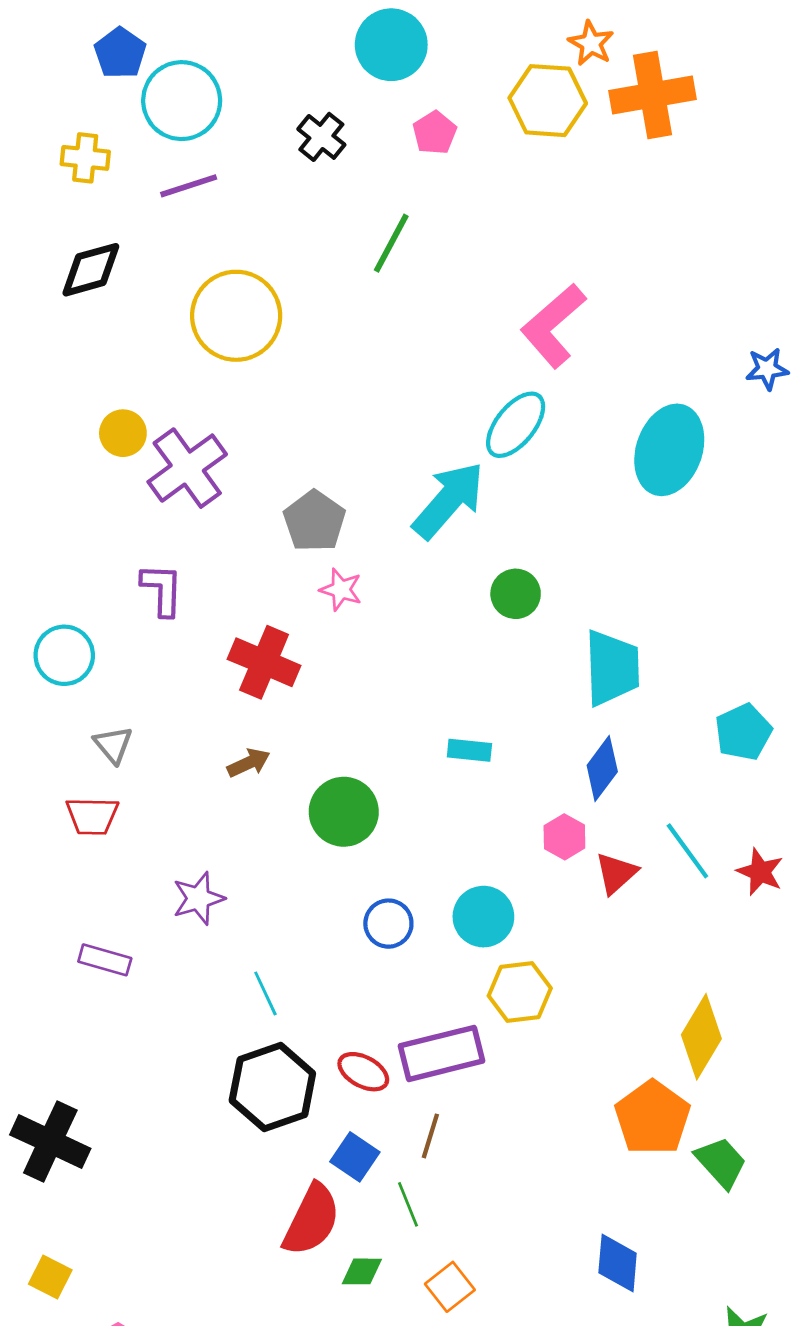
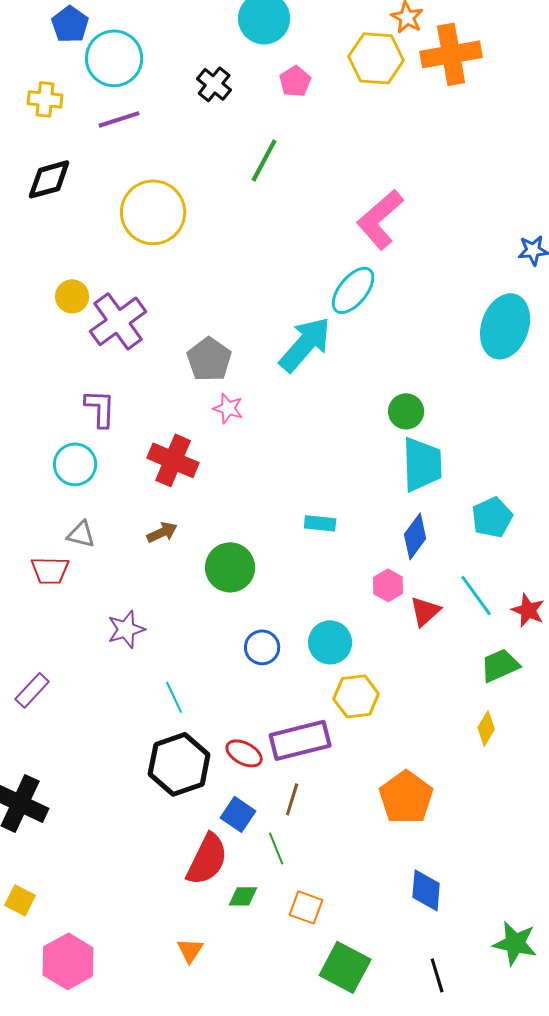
cyan ellipse: (669, 450) -> (505, 326), moved
green circle: (516, 594) -> (406, 411), moved
cyan circle: (64, 655) -> (75, 464), moved
cyan pentagon: (743, 732) -> (492, 517), moved
gray triangle: (113, 745) -> (81, 534), moved, turned -36
purple rectangle: (105, 960) -> (32, 690), moved, turned -63
yellow diamond: (701, 1037) -> (486, 728), size x0.6
orange pentagon: (652, 1118) -> (406, 797), moved
green trapezoid: (721, 1162) -> (500, 665), moved, turned -72
orange square: (450, 1287) -> (306, 907), turned -32

